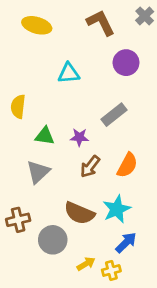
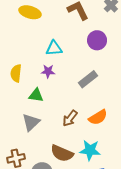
purple star: (79, 137) -> (48, 71), moved
orange semicircle: (127, 165) -> (98, 117), turned 30
cyan star: (117, 209) -> (90, 150), turned 30

